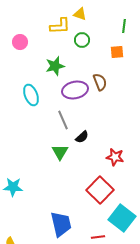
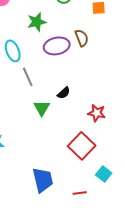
gray line: (63, 120) -> (28, 77), moved
cyan square: (122, 218) -> (104, 174), size x0.6

